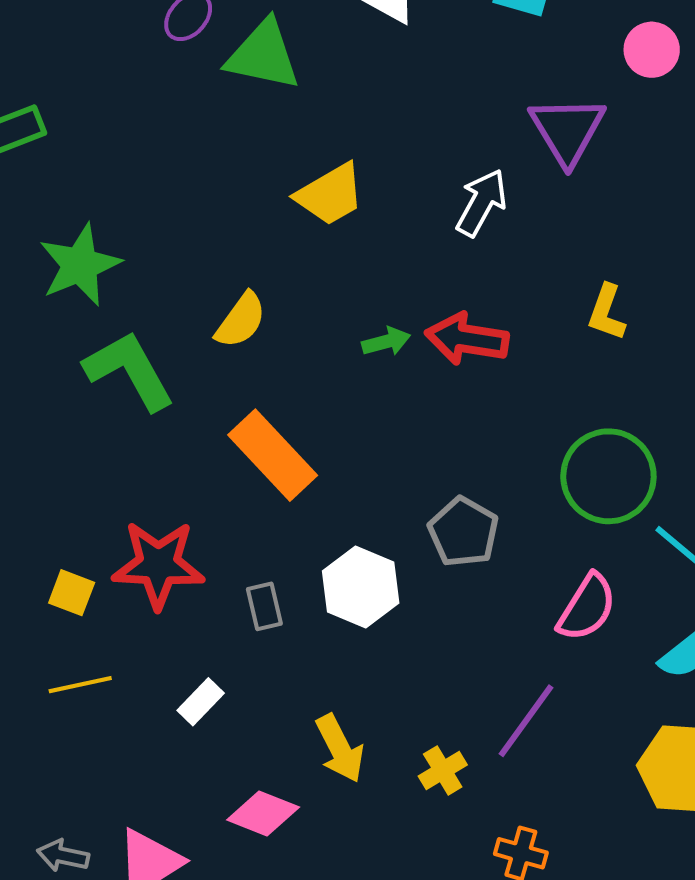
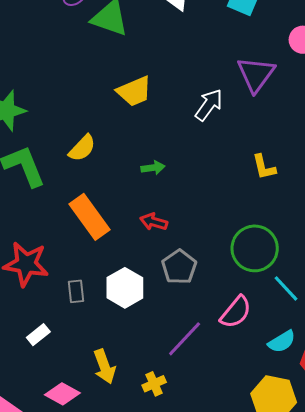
yellow L-shape: (607, 312) -> (264, 167), turned -40
red arrow: (467, 339) -> (154, 222), moved, size x0.7
purple line: (526, 721) -> (185, 339), moved

